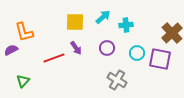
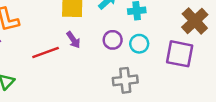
cyan circle: (137, 53) -> (139, 44), moved
gray cross: (117, 80) -> (125, 80), turned -36

